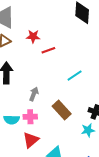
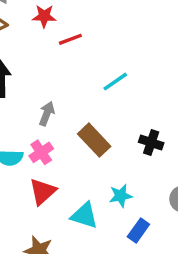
pink cross: (30, 117) -> (41, 152), turned -32
cyan star: (88, 130) -> (121, 196), moved

